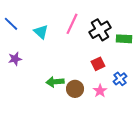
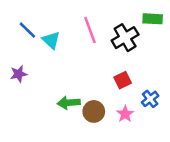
blue line: (11, 24) -> (27, 30), moved
pink line: (72, 24) -> (90, 30), turned -45
green rectangle: (124, 39) -> (153, 19), moved

